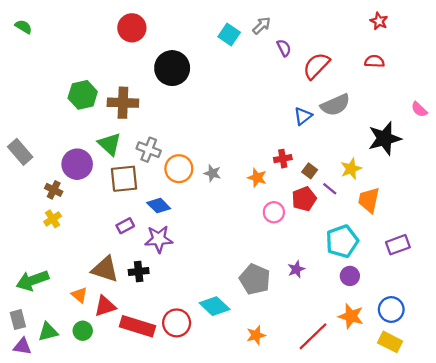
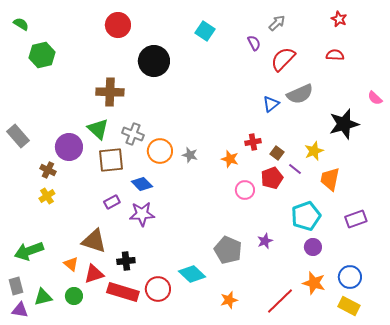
gray arrow: (262, 26) -> (277, 23), moved
green hexagon: (83, 95) -> (42, 55), moved
black cross: (139, 271) -> (126, 261), moved

